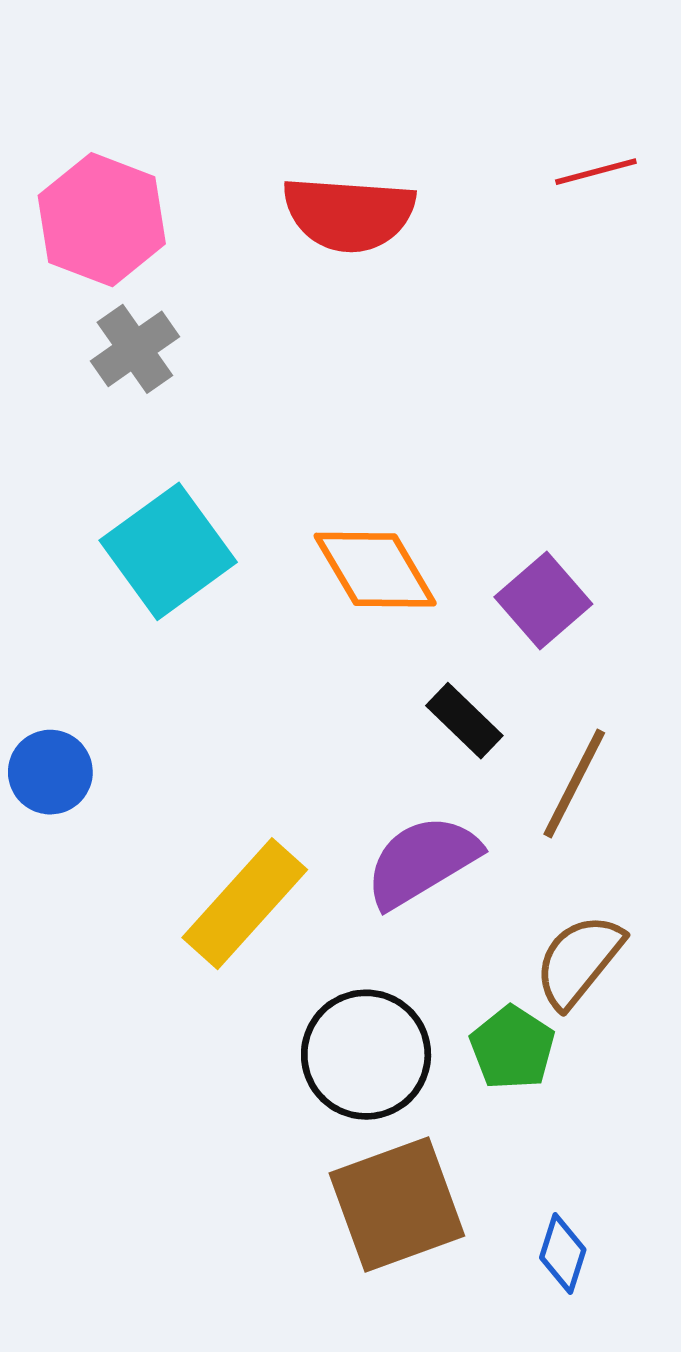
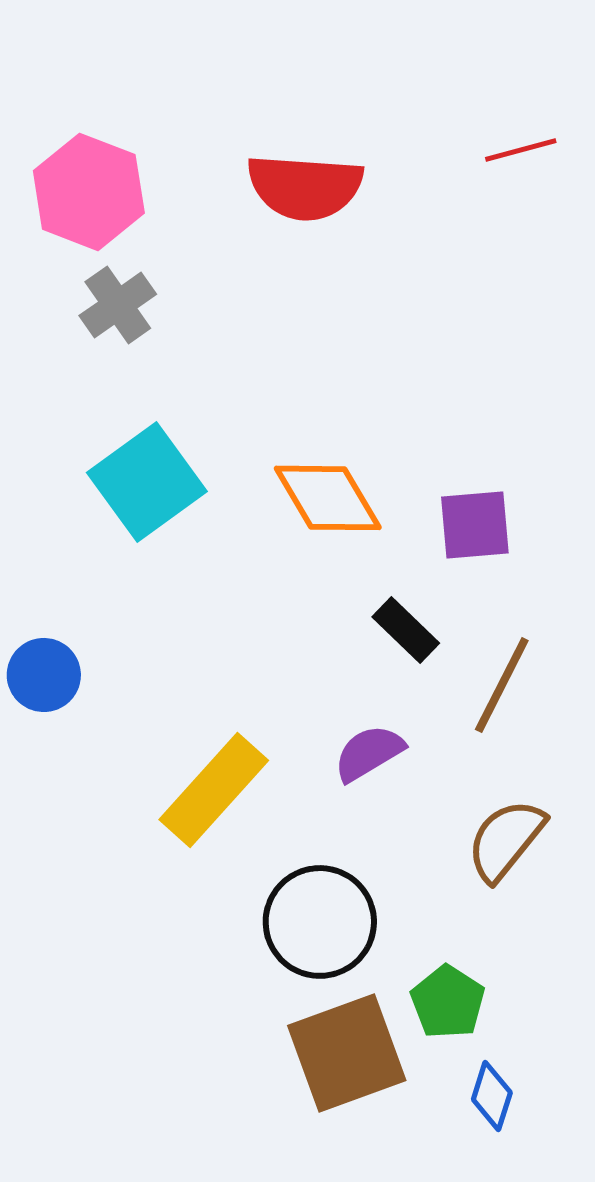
purple square: (543, 600) -> (475, 525), turned 36
purple semicircle: (422, 861) -> (369, 753), size x0.7
green pentagon: (512, 1048) -> (448, 1002), moved

